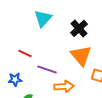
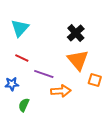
cyan triangle: (43, 18) -> (20, 28), moved

